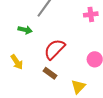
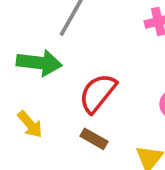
green arrow: (25, 30) -> (39, 63), size x1.6

